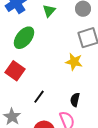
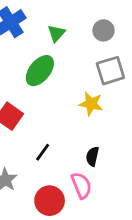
green ellipse: (24, 38) -> (40, 71), moved

